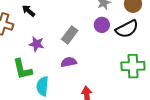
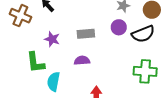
gray rectangle: (70, 35) -> (86, 34), turned 42

